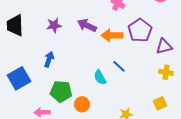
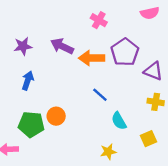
purple triangle: (164, 46) -> (153, 71), turned 36
blue arrow: (49, 59) -> (28, 81), moved
cyan semicircle: (100, 77) -> (119, 121), moved
orange circle: (82, 104) -> (56, 116), moved

